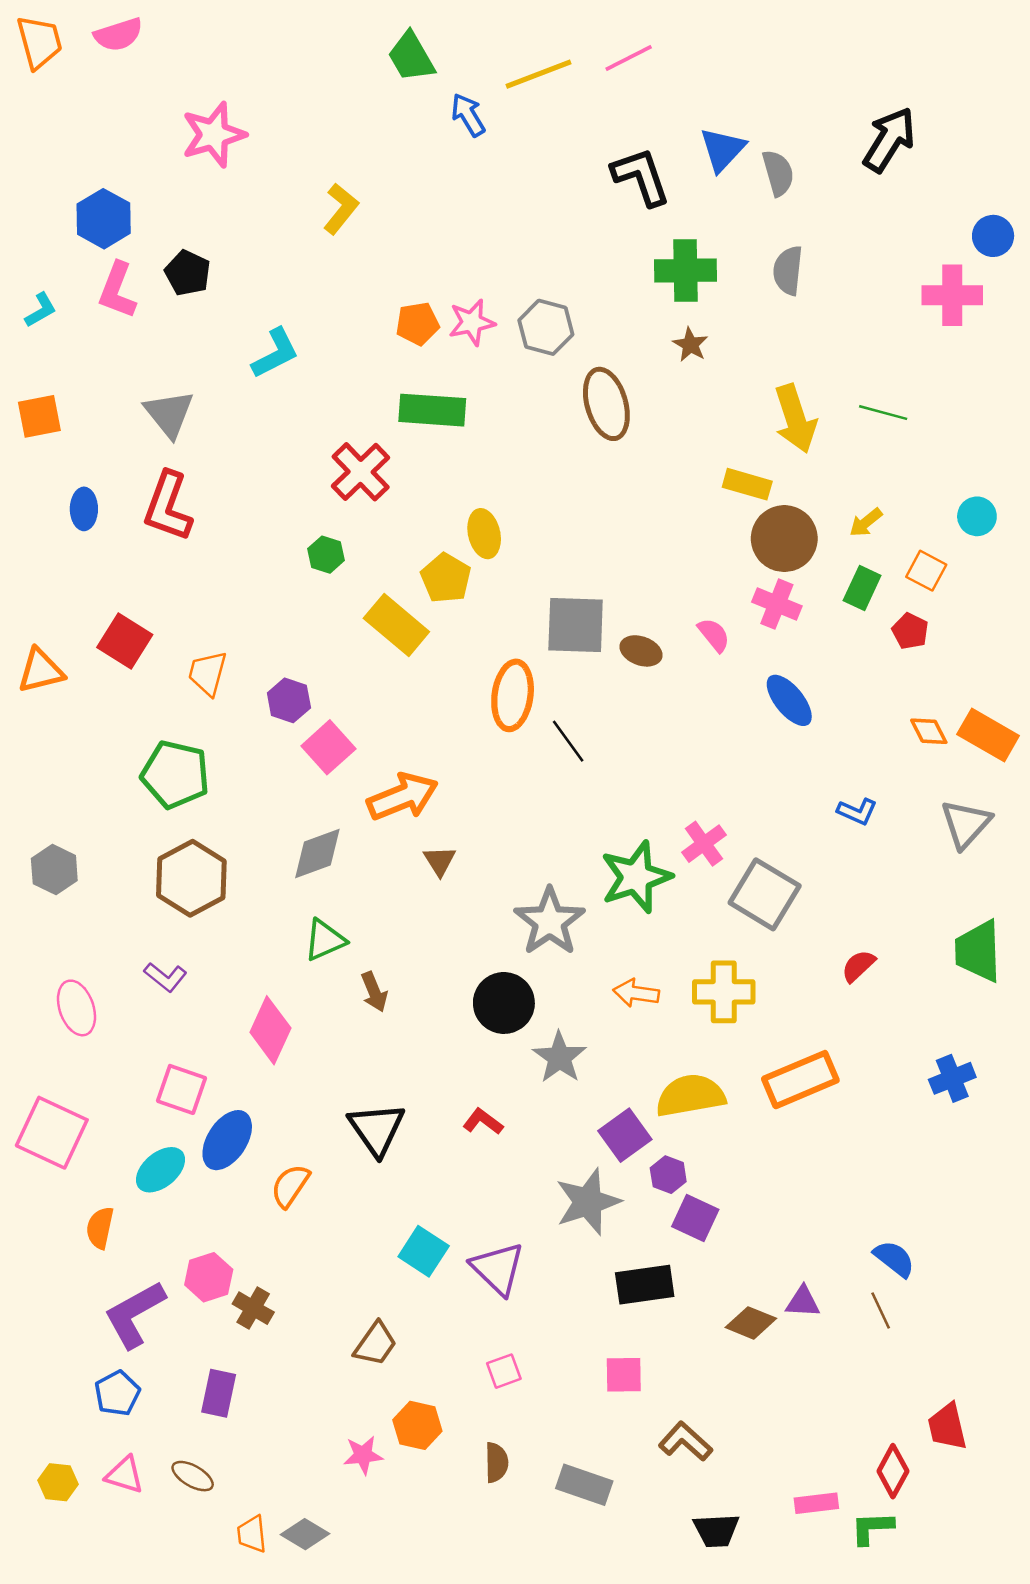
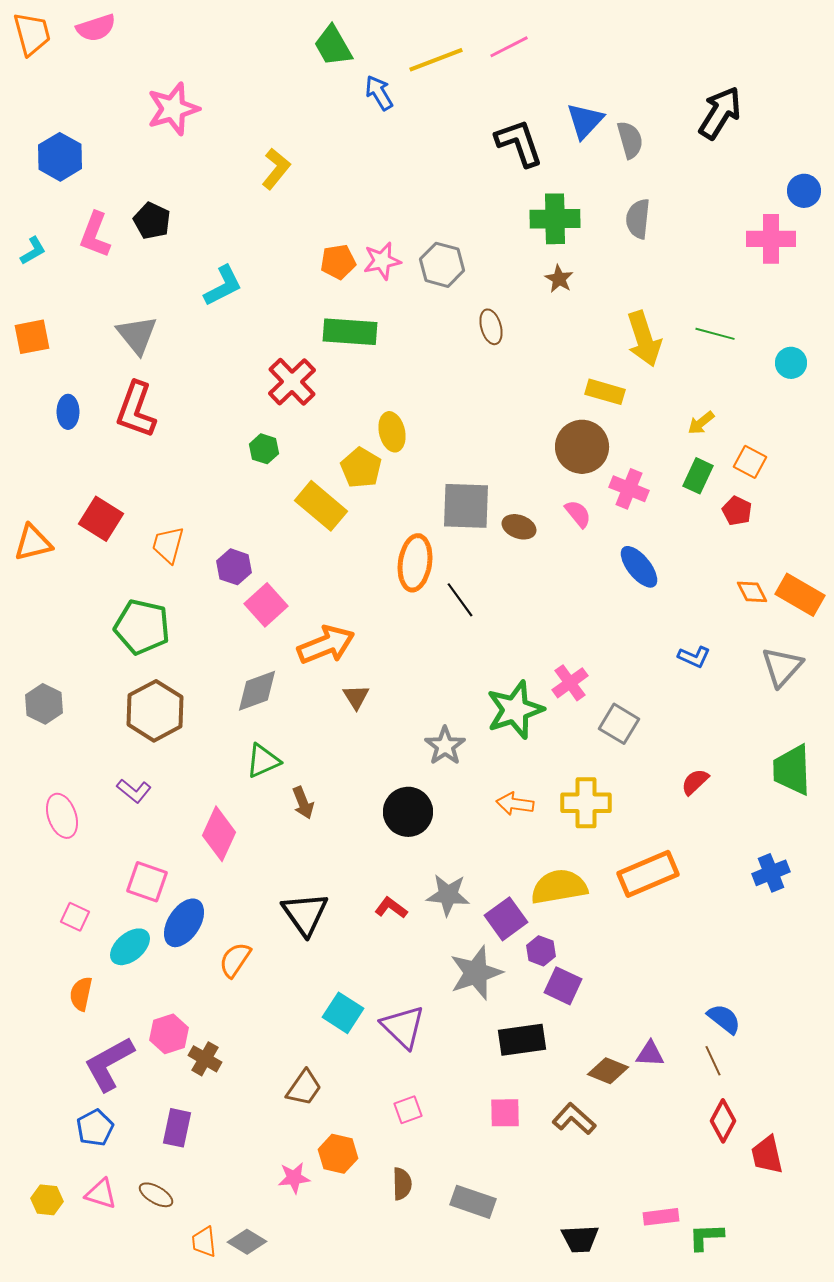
blue hexagon: (104, 219) -> (60, 157), moved
brown ellipse: (606, 404) -> (491, 327), size x0.6
cyan circle: (977, 516) -> (791, 363), moved
brown circle: (784, 539) -> (582, 447), moved
gray square: (765, 894) -> (619, 724), size x0.7
gray star: (550, 921) -> (445, 746), size x0.7
gray star: (559, 1057) -> (448, 895), moved, turned -30
pink square: (52, 1133) -> (75, 917), moved, size x0.5
brown L-shape: (685, 1441) -> (574, 1119), moved
red diamond: (893, 1471) -> (723, 1121), moved

